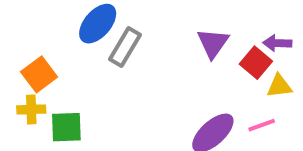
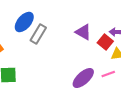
purple triangle: (213, 43) -> (83, 32), turned -36

